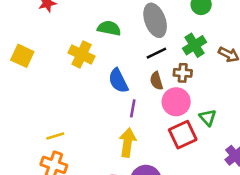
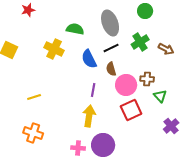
brown cross: (183, 73) -> (147, 79), moved
blue semicircle: (118, 81) -> (89, 59), moved
green triangle: (208, 118) -> (160, 96), moved
yellow line: (55, 136) -> (34, 97), moved

